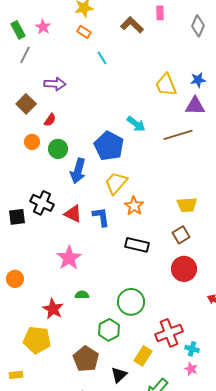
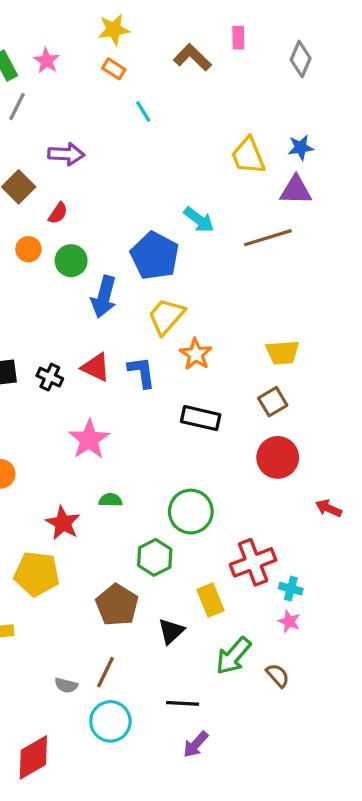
black cross: (42, 203) -> (50, 377), moved, size x0.7
yellow rectangle: (143, 356) -> (210, 600), turned -54

